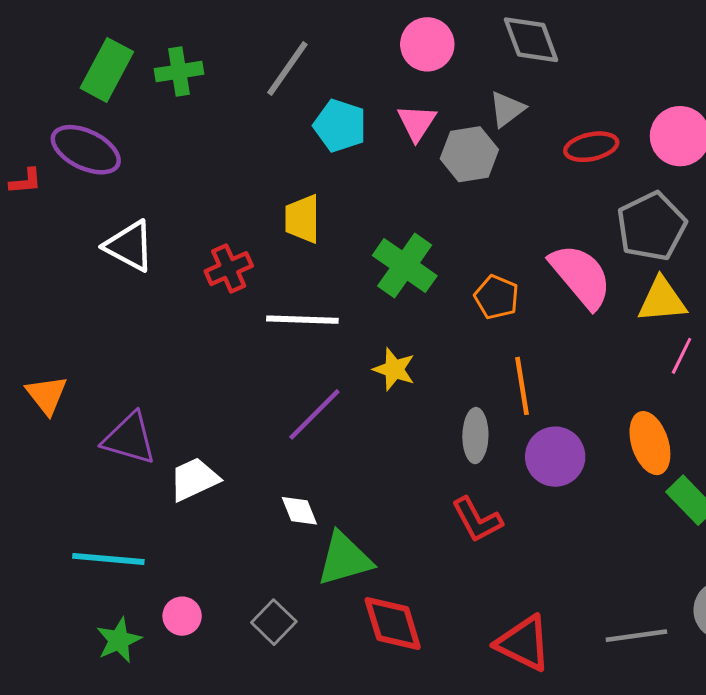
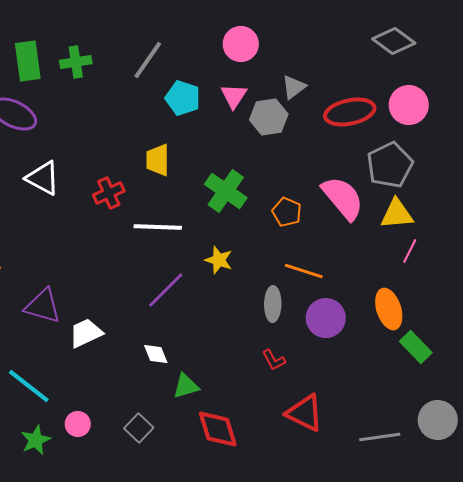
gray diamond: (531, 40) -> (394, 41), moved, turned -33
green rectangle: (107, 70) -> (28, 61), turned -36
red ellipse: (591, 147) -> (350, 112), size x1.4
orange line: (522, 386) -> (304, 271), turned -63
red L-shape: (477, 520) -> (274, 360), size x0.7
cyan line: (108, 559) -> (29, 386), turned 33
green triangle: (345, 559) -> (186, 386), size x0.7
red triangle: (524, 643) -> (305, 413), moved

